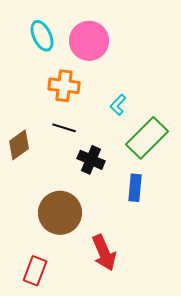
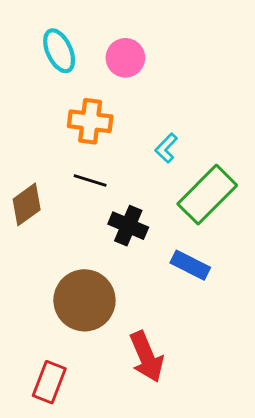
pink circle: (89, 41) -> (125, 58), size x0.7
blue rectangle: (135, 188) -> (190, 265), turned -68

